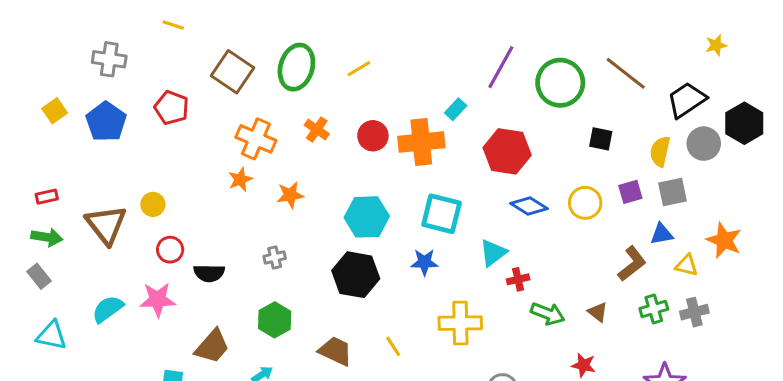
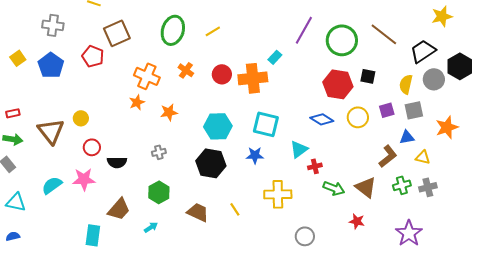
yellow star: (716, 45) -> (442, 16), size x1.5
brown square: (232, 72) -> (117, 33), moved, turned 32
red hexagon: (507, 151) -> (338, 84), moved
orange star: (724, 240) -> (447, 127), moved, turned 30
brown triangle: (598, 312) -> (366, 187), size x1.6

